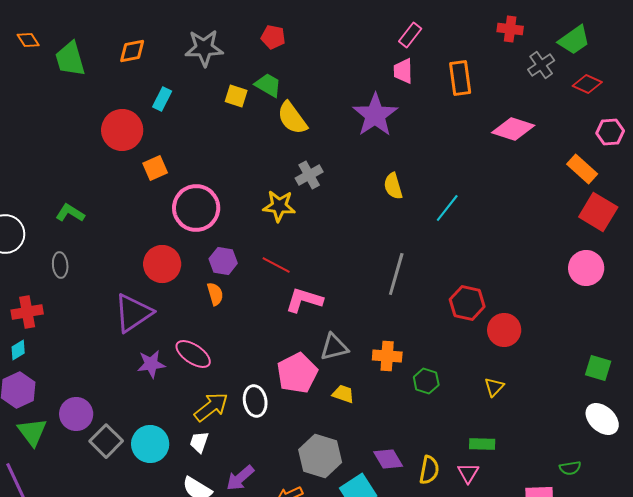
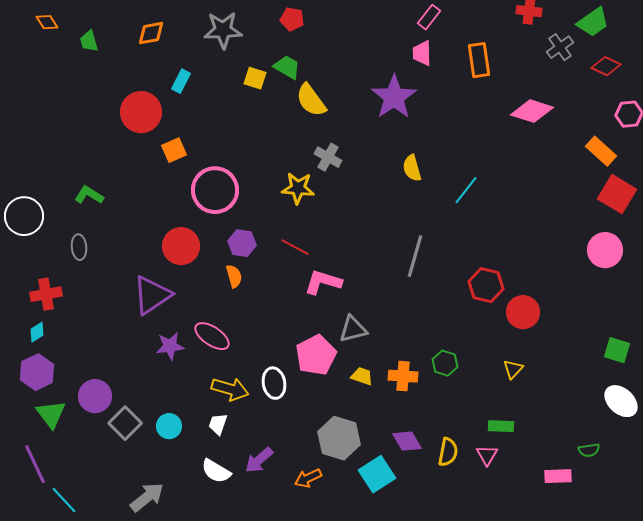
green trapezoid: (70, 59) -> (89, 41), size x0.6
gray cross: (309, 175) -> (328, 157), turned -32
orange cross: (387, 356) -> (403, 376), moved
yellow arrow: (211, 407) -> (230, 389), turned 54
cyan circle: (150, 444) -> (169, 426), size x0.7

